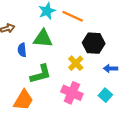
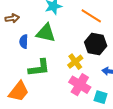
orange line: (73, 16) -> (91, 16), moved
pink cross: (72, 93) -> (80, 85), moved
cyan square: (105, 95) -> (101, 97), turned -32

